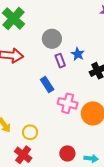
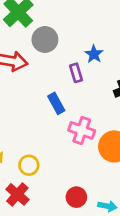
gray circle: (52, 39) -> (45, 39), moved
blue star: (78, 54) -> (94, 54), moved

